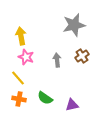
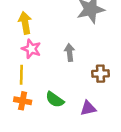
brown cross: (82, 56) -> (101, 74), moved, turned 32
yellow line: (18, 78) -> (21, 75), turned 42

